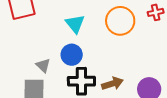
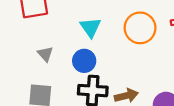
gray triangle: (43, 65) -> (45, 54), moved

